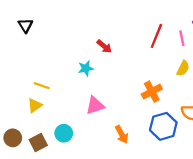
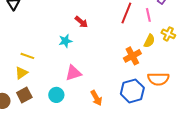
orange cross: (152, 92) -> (132, 56), moved
cyan circle: (64, 133) -> (56, 95), moved
brown square: (38, 143) -> (24, 95), moved

